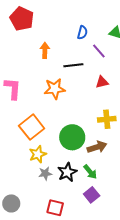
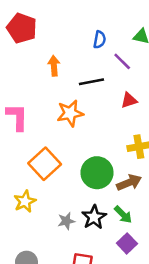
yellow star: (38, 154) -> (25, 201), moved

